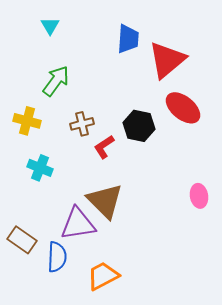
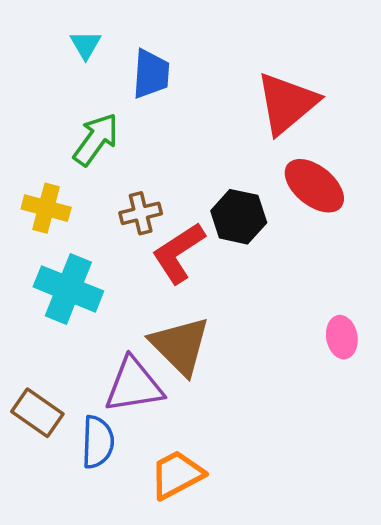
blue trapezoid: (128, 39) -> (151, 74), moved
red L-shape: (104, 147) -> (178, 253), size x1.5
cyan cross: (40, 168) -> (68, 289), size x1.5

